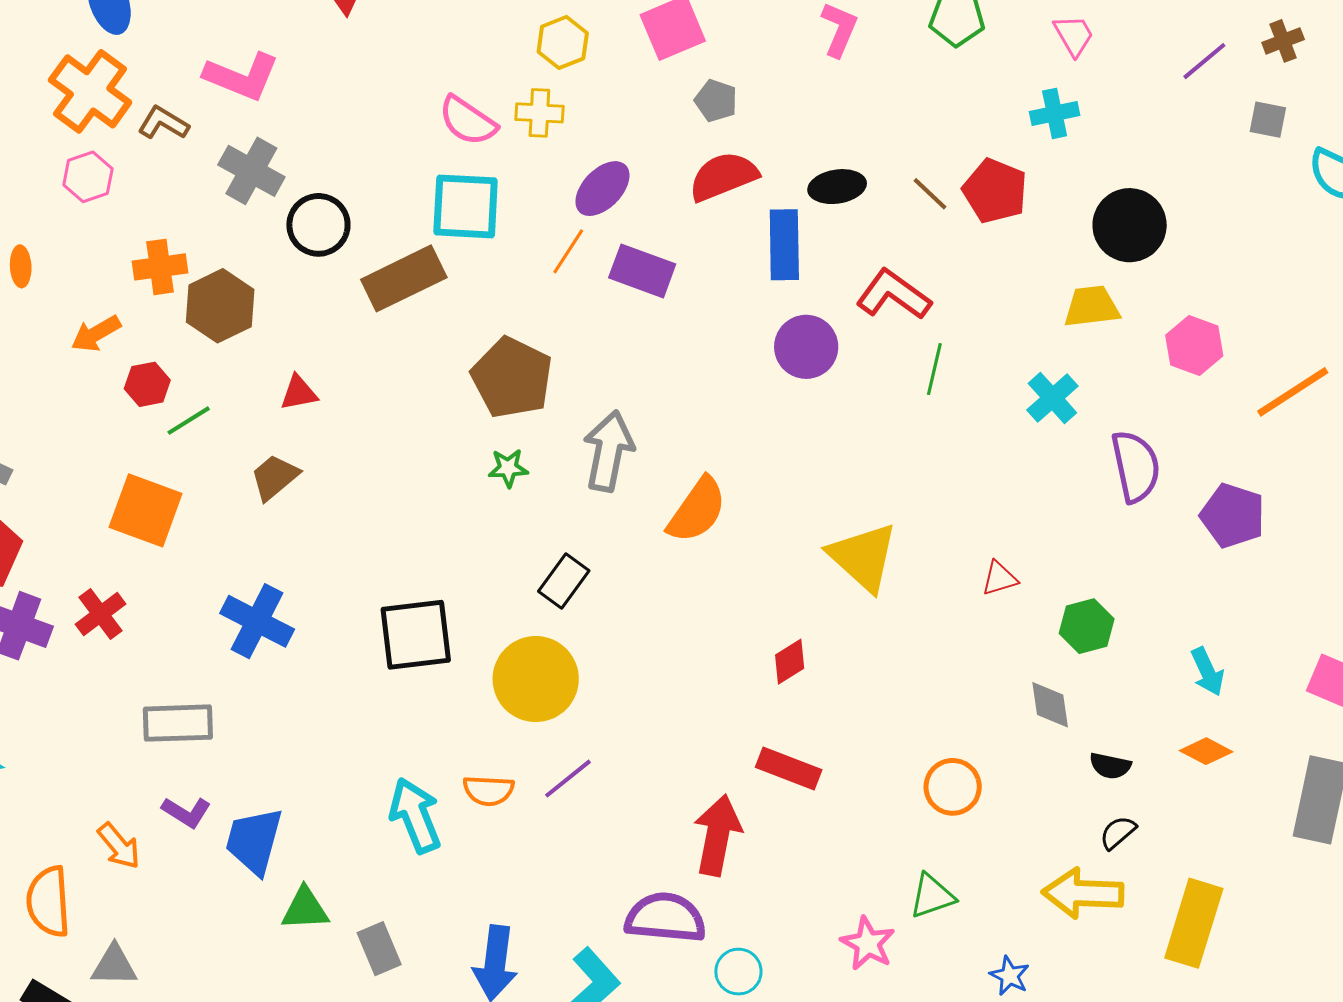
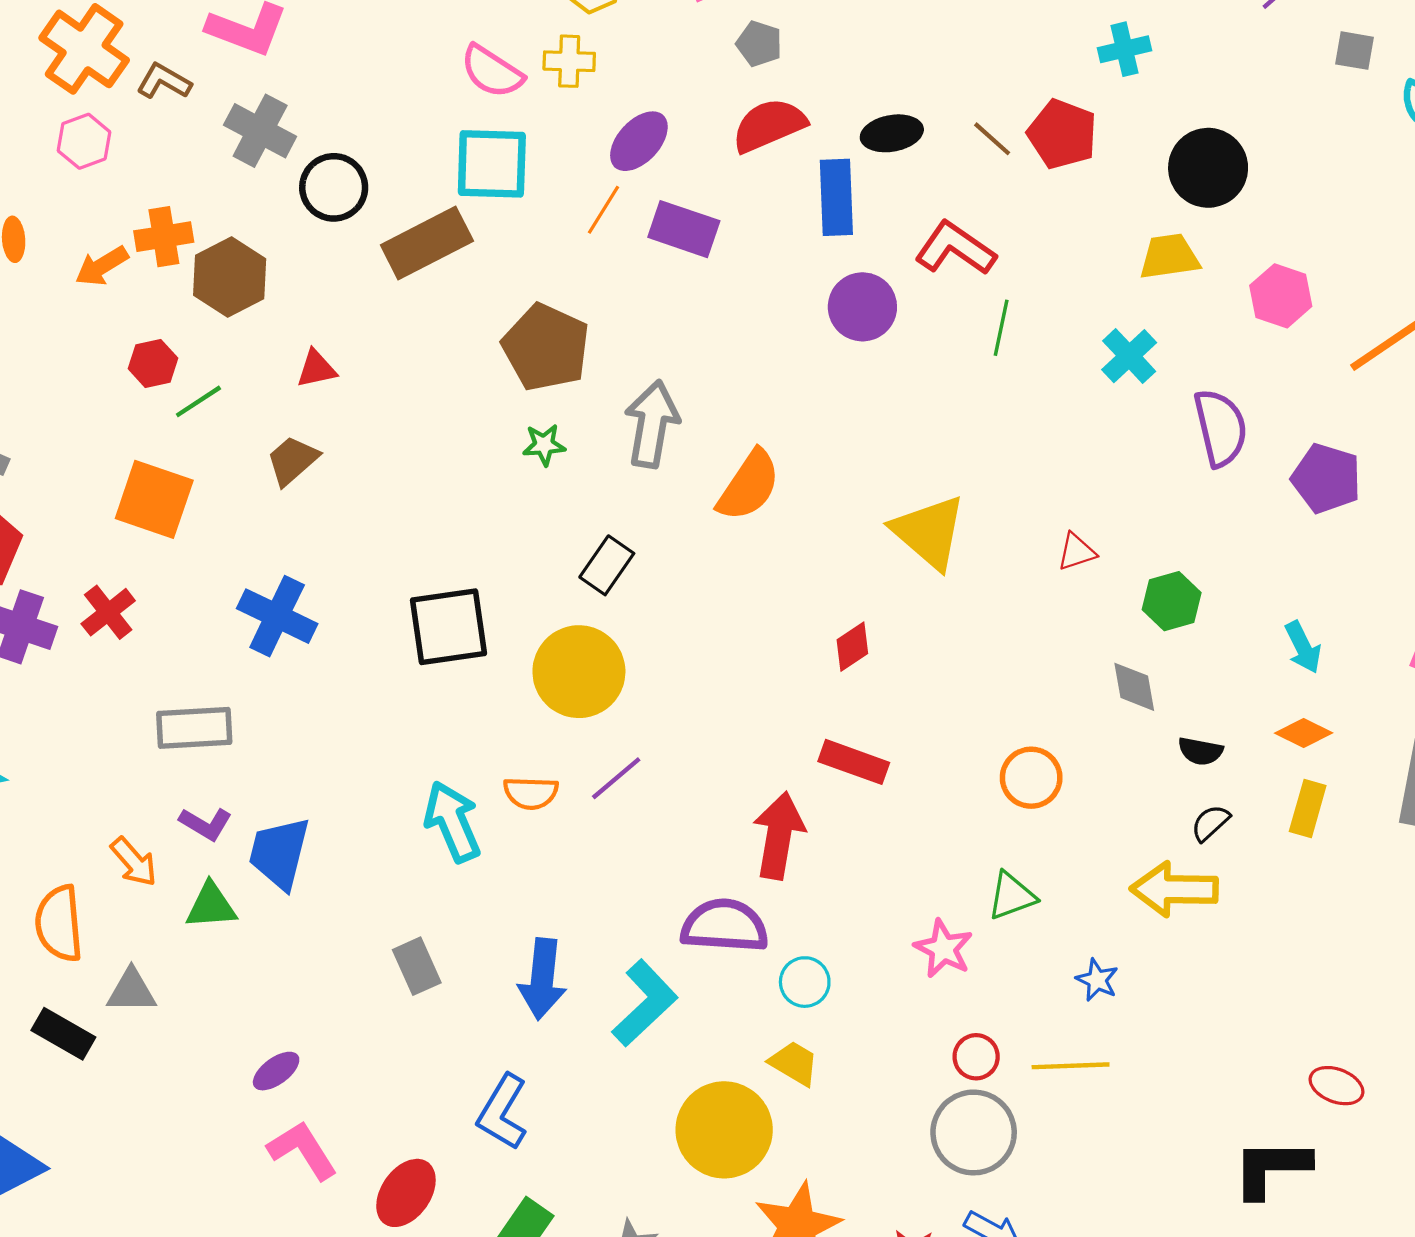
orange arrow: (96, 334) -> (102, 266), moved
green triangle: (305, 909) -> (211, 906), moved
yellow rectangle: (1194, 923) -> (1308, 808), moved, size x0.6

